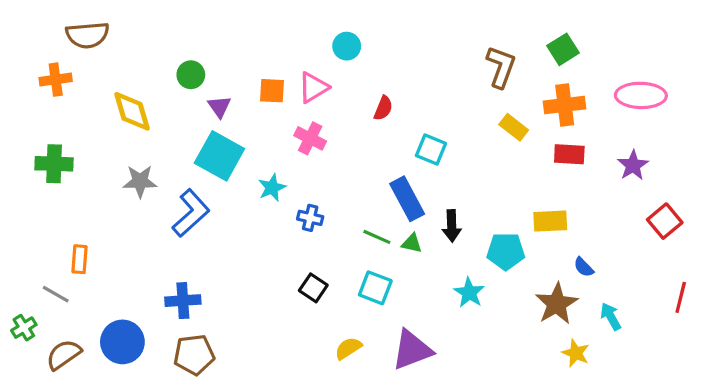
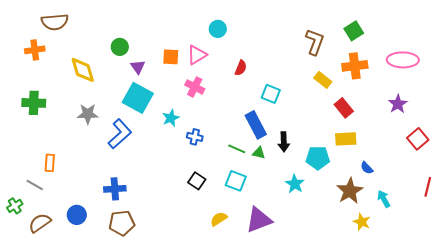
red rectangle: (569, 154) -> (344, 108), moved, turned 48
blue circle: (122, 342) -> (77, 215), size x0.7

